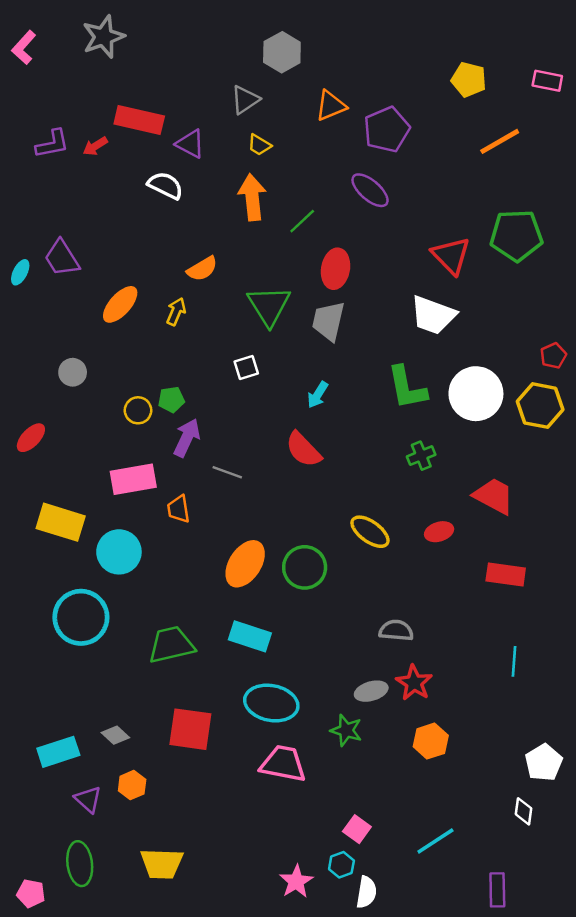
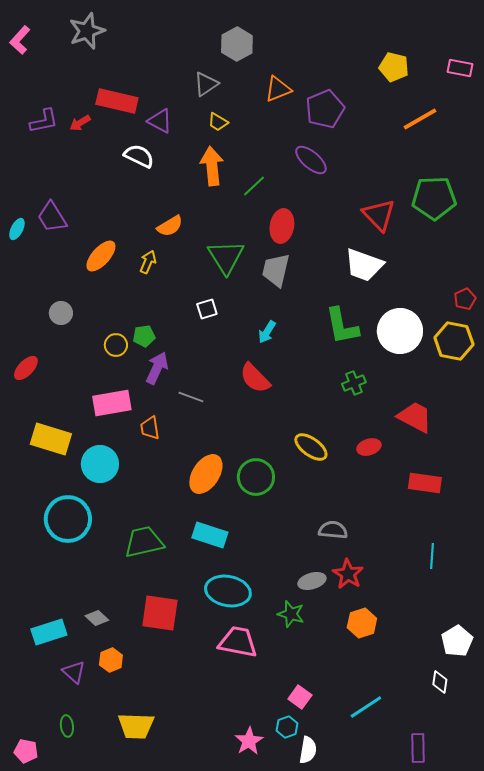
green ellipse: (80, 864) -> (67, 726), size x0.6

